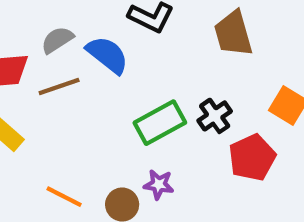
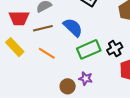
blue semicircle: (107, 55) -> (73, 27), moved
orange line: (64, 197) -> (47, 53), moved

